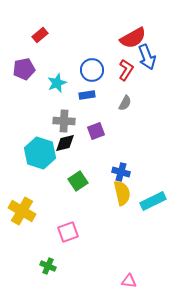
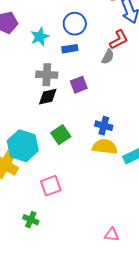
red L-shape: (126, 70) -> (119, 40), moved, turned 30
cyan hexagon: (40, 153) -> (23, 146), moved
yellow semicircle: (122, 193) -> (105, 147), turned -70

